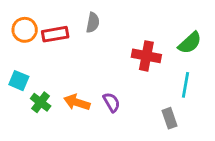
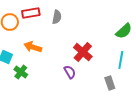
red rectangle: (55, 34) -> (31, 13), moved
red cross: (146, 56) -> (83, 52), moved, turned 30
orange arrow: (77, 102) -> (33, 47), moved

